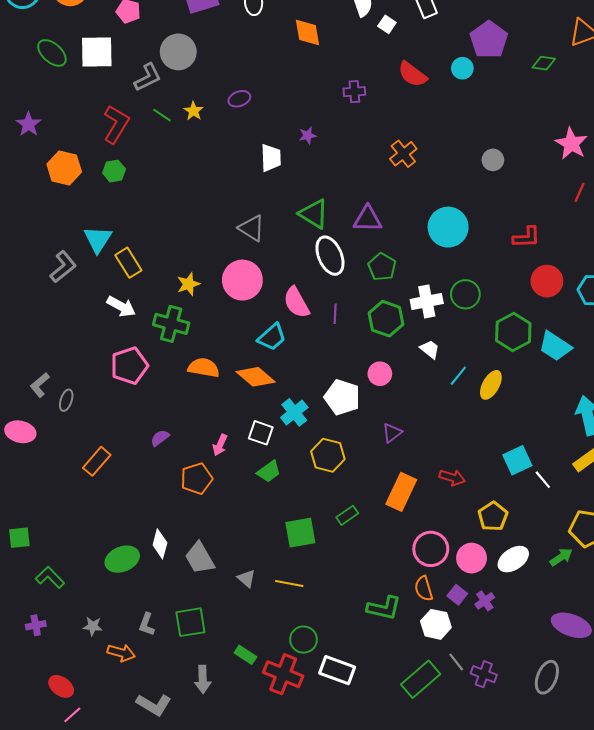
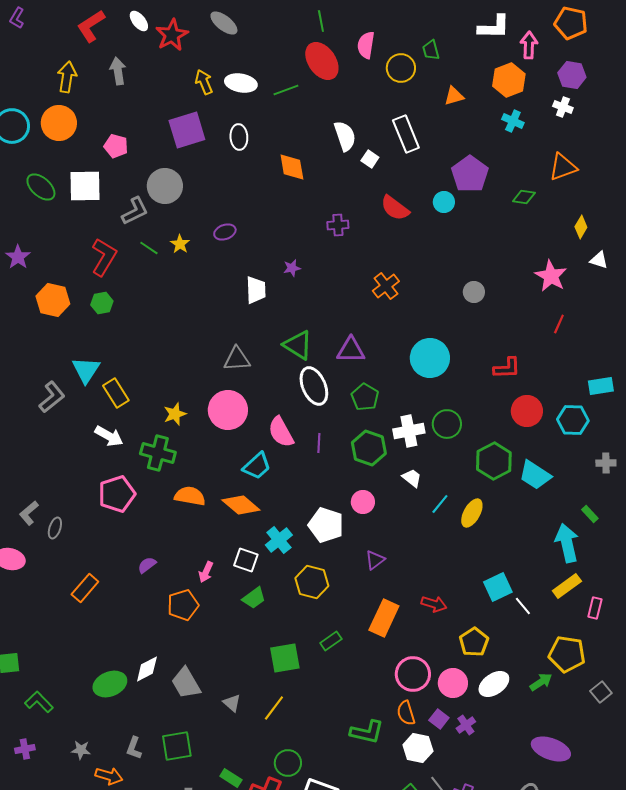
gray triangle: (252, 228) -> (237, 359), turned -36
white diamond: (160, 544) -> (147, 669), turned 48
yellow line: (289, 584) -> (274, 708), turned -64

